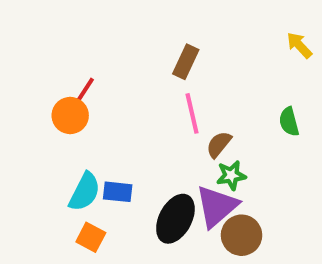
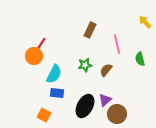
pink line: (192, 113) -> (117, 44), moved
green star: (231, 175) -> (85, 65), moved
cyan semicircle: (85, 192) -> (54, 74), moved
purple triangle: (217, 206) -> (105, 100), size x0.6

